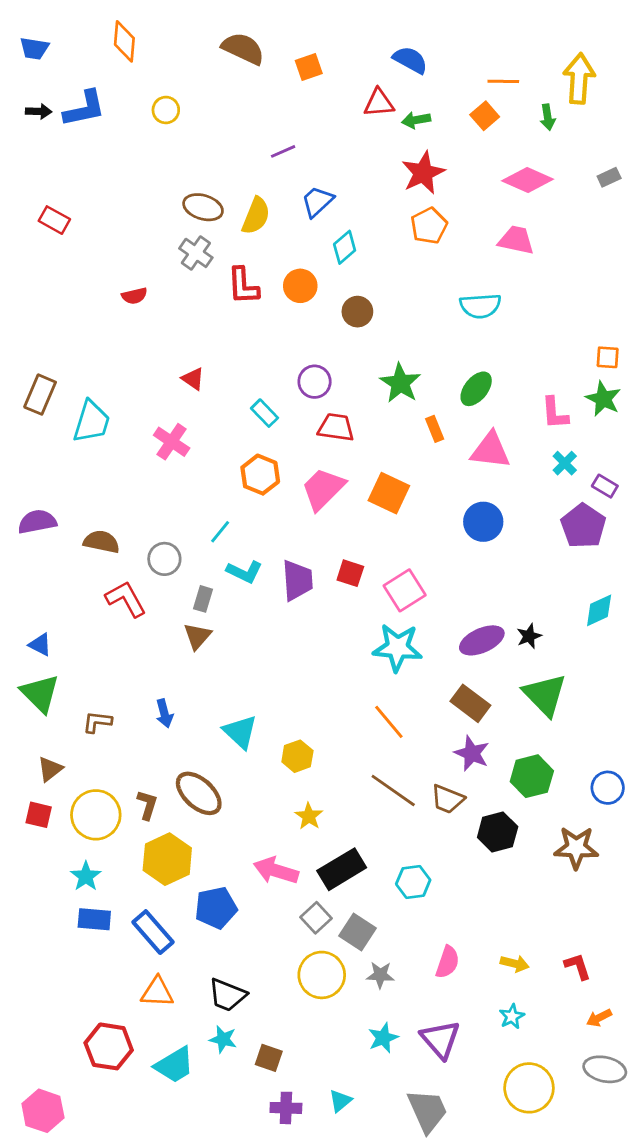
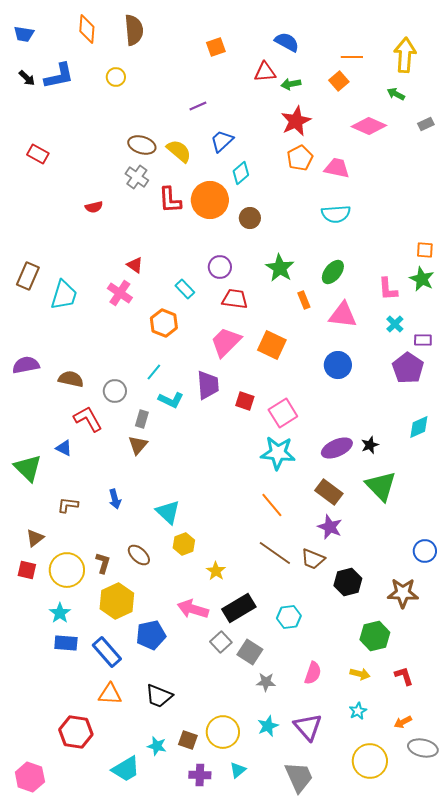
brown semicircle: (243, 49) -> (134, 30), moved, turned 60
black arrow: (39, 111) -> (27, 78), turned 42
green arrow: (548, 117) -> (396, 94), moved, turned 126
yellow semicircle: (256, 216) -> (179, 151), turned -72
pink trapezoid: (516, 240) -> (337, 168), moved
orange circle: (300, 286) -> (210, 200), size x1.6
pink cross: (172, 442) -> (120, 293), moved
orange hexagon: (260, 475) -> (164, 323), moved
purple rectangle: (605, 486) -> (423, 340), turned -30
purple trapezoid: (297, 580) -> (208, 385), moved
blue triangle: (40, 645) -> (64, 448), moved
green triangle: (40, 693) -> (28, 468), moved
yellow hexagon: (297, 756) -> (184, 544), moved
green hexagon: (532, 776) -> (375, 636), moved
brown ellipse: (199, 793) -> (139, 555), size x0.7
yellow circle: (322, 975) -> (223, 732), moved
orange arrow: (599, 1018) -> (403, 722), moved
cyan star: (223, 1039) -> (157, 746), moved
cyan trapezoid: (174, 1065) -> (126, 769), moved

